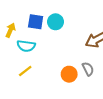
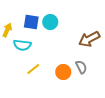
yellow line: (25, 71) -> (33, 69), moved

